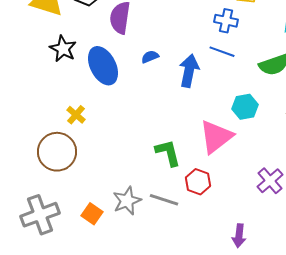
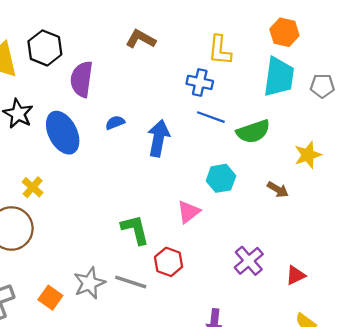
blue line: (222, 52) -> (211, 117), moved
pink triangle: (216, 137) -> (189, 212), size x0.6

